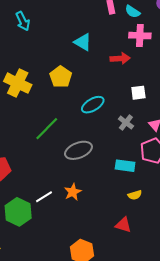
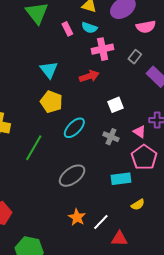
cyan triangle: (83, 42) -> (49, 70), turned 36
yellow pentagon: (61, 77) -> (51, 102), moved
green line: (47, 129) -> (34, 148), moved
white line: (44, 197) -> (101, 222), moved
red triangle: (123, 225) -> (119, 239), moved

